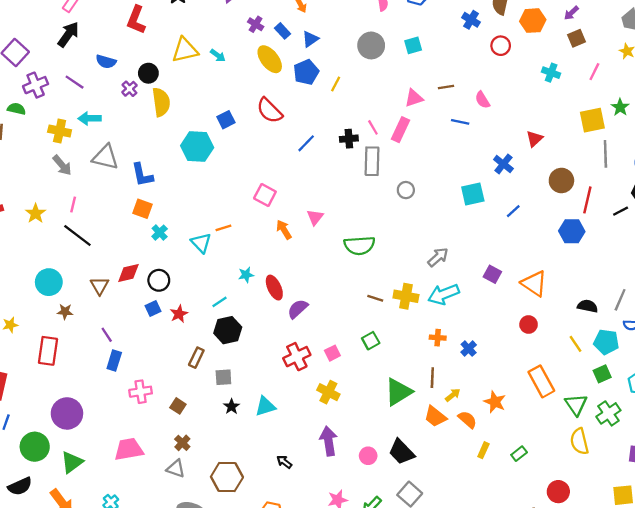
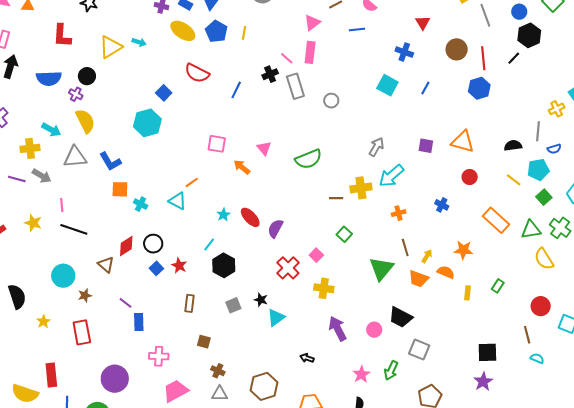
blue semicircle: (106, 62) -> (49, 78), size x1.4
purple line: (75, 82) -> (17, 179), moved
yellow semicircle: (161, 102) -> (85, 121), moved
cyan arrow: (90, 118) -> (51, 130), turned -132
cyan square: (473, 194) -> (387, 85), turned -30
blue cross: (469, 349) -> (442, 205), moved
brown rectangle: (196, 358) -> (189, 303), moved
pink cross: (141, 392) -> (159, 356), moved, turned 30
green triangle: (576, 405) -> (531, 230), turned -45
black star: (231, 407) -> (261, 300), moved

